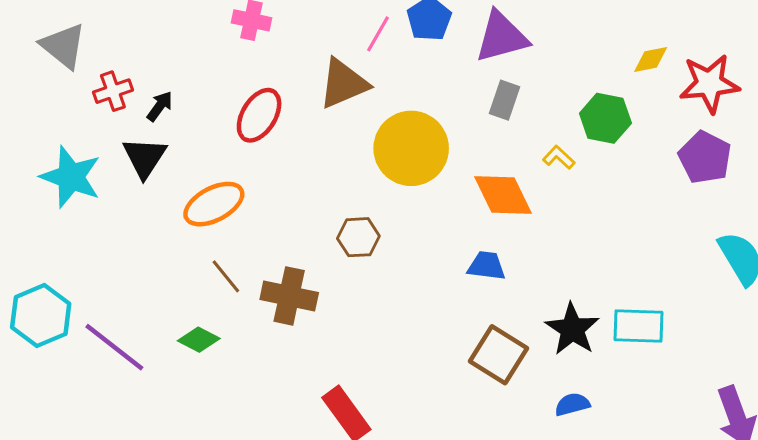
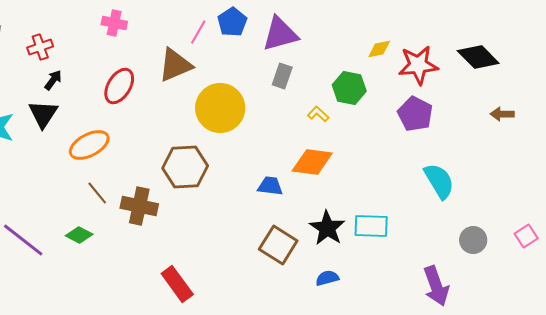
red cross: (113, 91) -> (40, 47), moved
orange diamond: (503, 195) -> (312, 162), moved, turned -57
brown hexagon: (358, 237) -> (185, 167), size x1.6

